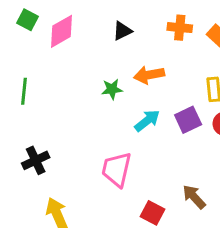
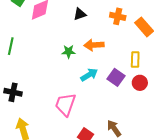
purple square: (188, 120) -> (116, 77), turned -36
black cross: (36, 160) -> (13, 92), turned 30

